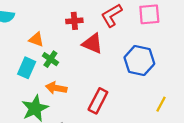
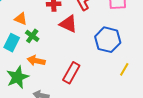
yellow line: (161, 104) -> (124, 69), moved

